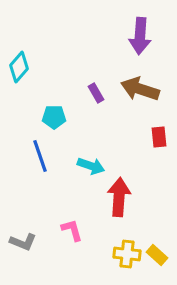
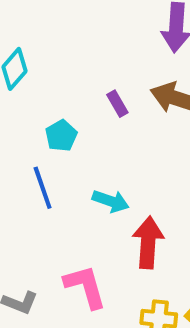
cyan pentagon: (54, 117) -> (61, 136), turned -30
pink L-shape: (72, 230) -> (85, 287), size x1.5

